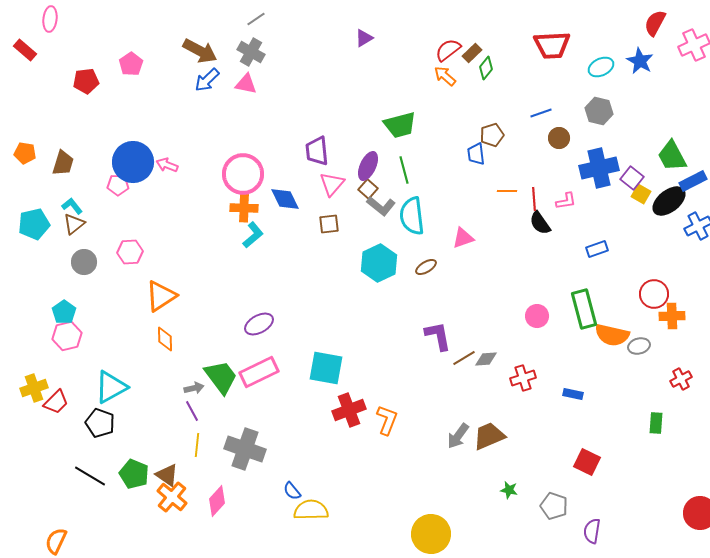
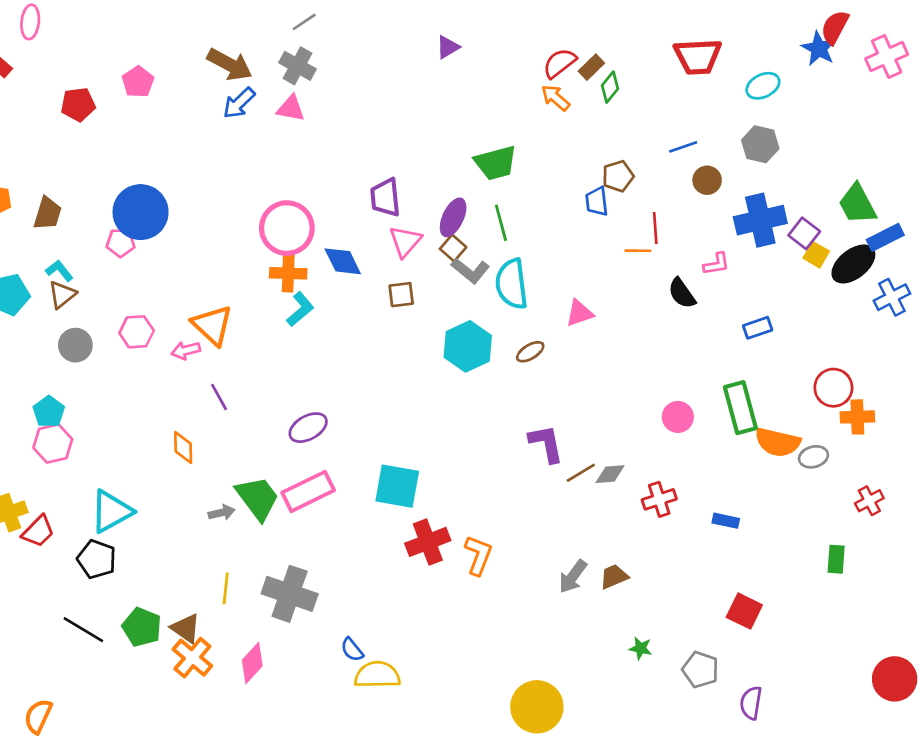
blue star: (640, 61) -> (819, 49), moved
pink arrow: (167, 165) -> (186, 350), moved, turned -35
red line: (534, 199) -> (655, 228), moved
orange triangle: (161, 296) -> (212, 325), moved, turned -44
purple line: (192, 411) -> (219, 397), moved
brown trapezoid: (489, 436) -> (614, 577), size x0.7

